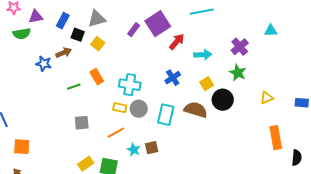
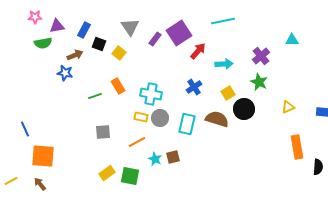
gray triangle: (97, 19) -> (130, 27), moved, turned -48
brown arrow: (64, 53) -> (75, 55), moved
orange square: (22, 147) -> (43, 156), size x1.4

